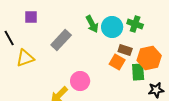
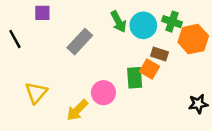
yellow triangle: (25, 58) -> (36, 93), moved, turned -30
orange hexagon: (149, 58) -> (193, 39), moved
green rectangle: (138, 72) -> (135, 78), moved

